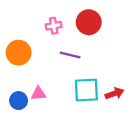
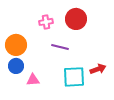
red arrow: (114, 94) -> (98, 69), moved
blue circle: (19, 101) -> (16, 66), moved

